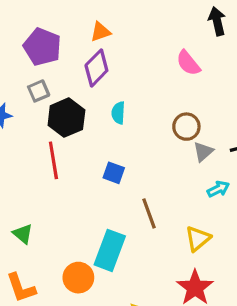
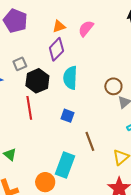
purple pentagon: (42, 47) -> (15, 21), moved
pink semicircle: (188, 63) -> (86, 29), moved, turned 78
cyan semicircle: (118, 113) -> (70, 78), size x1.6

